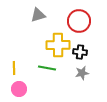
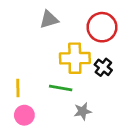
black cross: (80, 52) -> (103, 67), turned 32
gray star: (82, 73) -> (83, 111), moved

